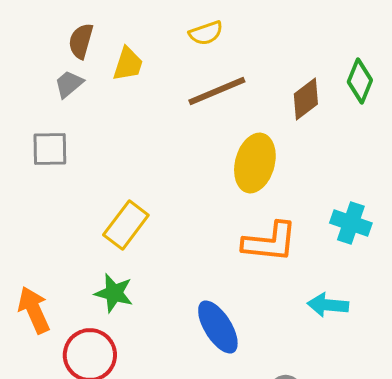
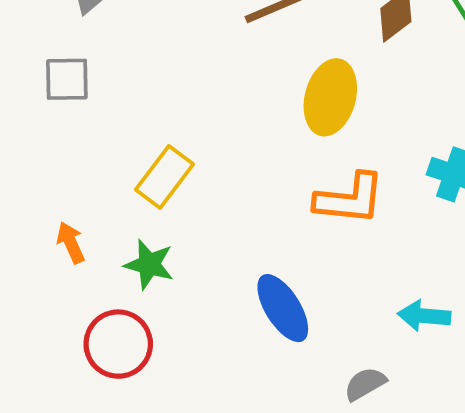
cyan arrow: (328, 305) -> (424, 316), moved
orange arrow: (34, 310) -> (71, 243), moved, size x0.7

